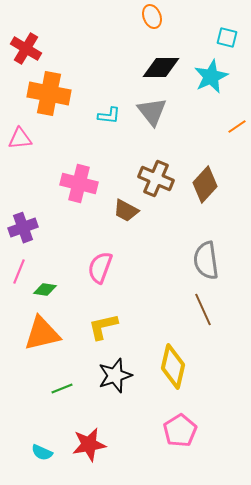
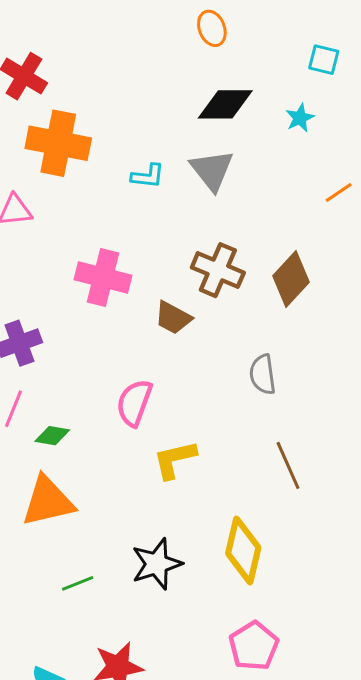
cyan star: (211, 77) -> (300, 118), size x0.6
gray semicircle: (206, 261) -> (263, 374), moved, size x0.7
yellow L-shape: (103, 327) -> (175, 459), moved

